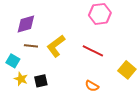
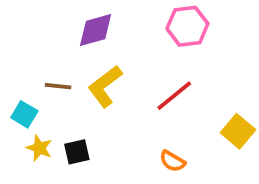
purple diamond: (26, 24) -> (96, 30), moved
red line: (93, 51) -> (174, 96), turned -65

